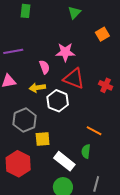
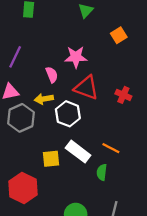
purple line: (13, 51) -> (15, 57), turned -54
gray hexagon: (25, 120) -> (21, 118), moved
white rectangle: (64, 161) -> (78, 152), moved

